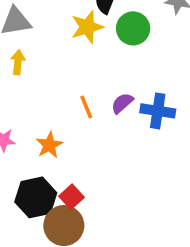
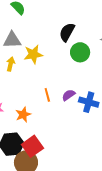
yellow star: (87, 27) -> (33, 54), moved
red square: (72, 197) -> (32, 146), size x1.5

